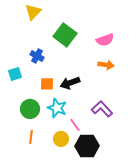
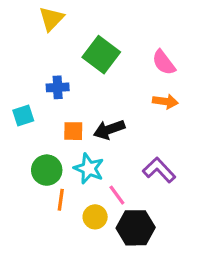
pink semicircle: (105, 40) -> (164, 62), turned 72
blue cross: (37, 56) -> (58, 87), turned -32
orange line: (31, 137) -> (61, 200), moved

